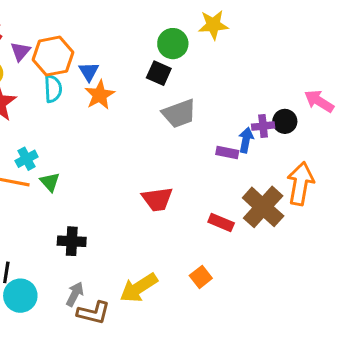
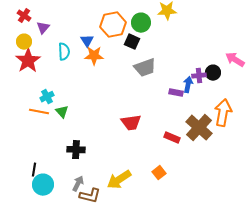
orange hexagon: (53, 56) -> (113, 25), moved
orange star: (100, 95) -> (94, 56), turned 30

